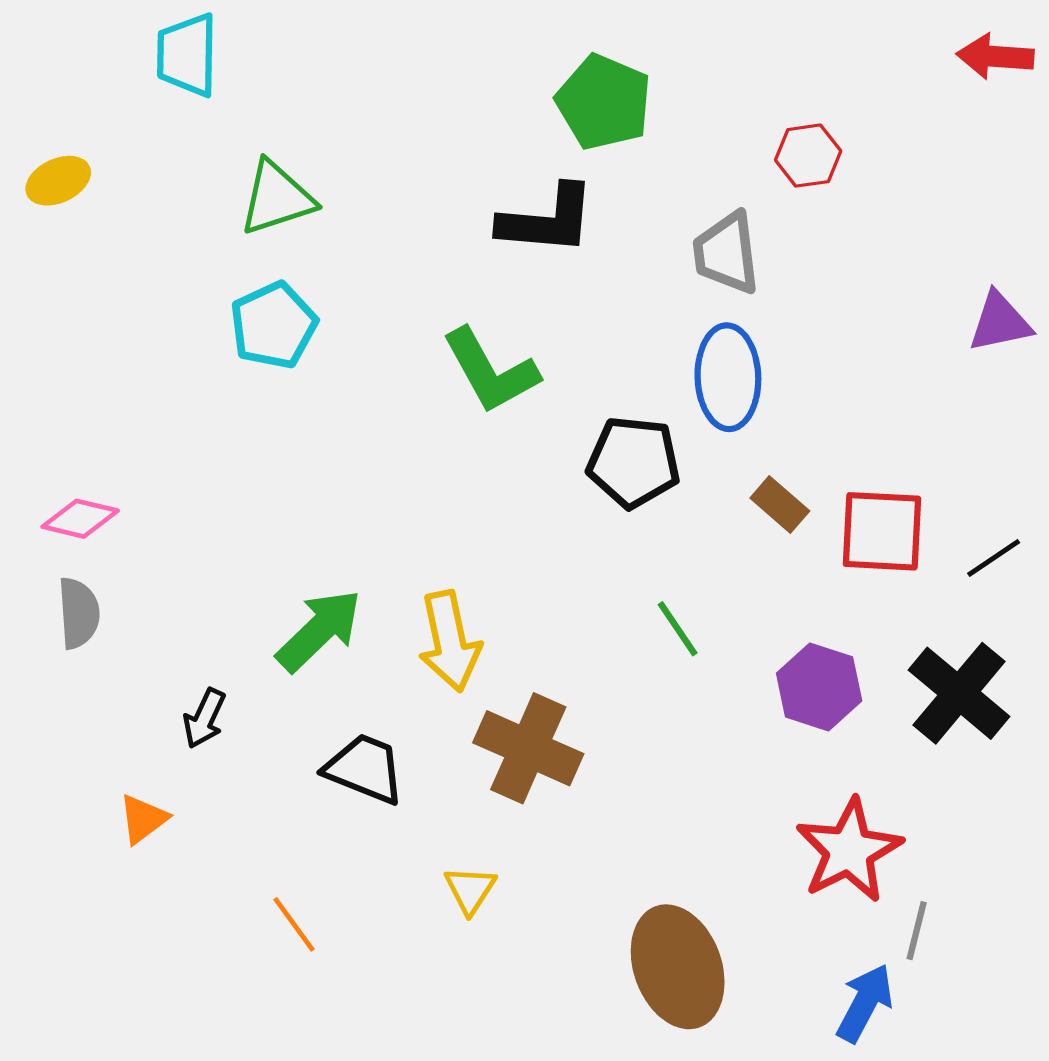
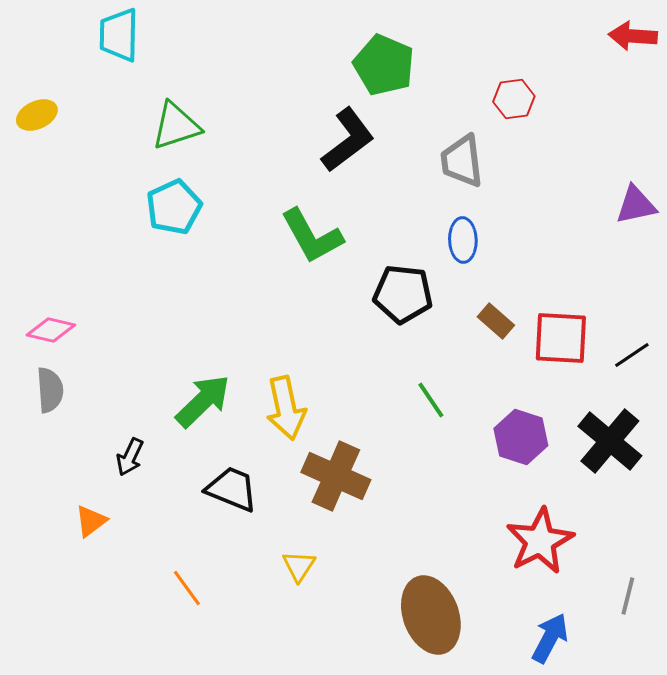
black L-shape: (547, 220) -> (348, 140), turned -42
blue ellipse: (728, 377) -> (463, 240), size x0.7
gray line: (917, 931) -> (628, 596), moved

